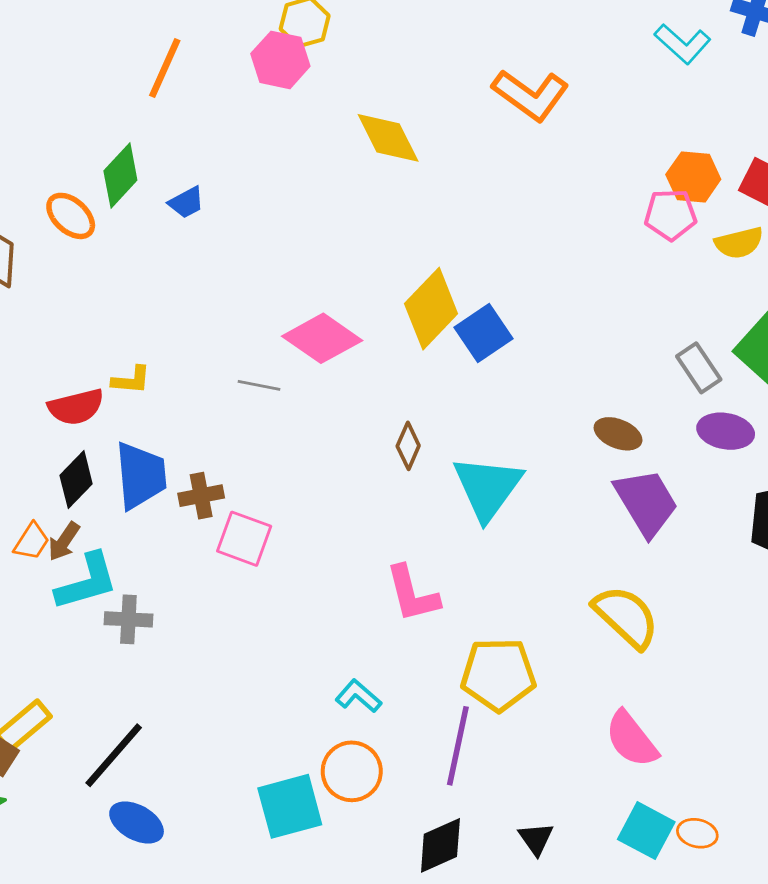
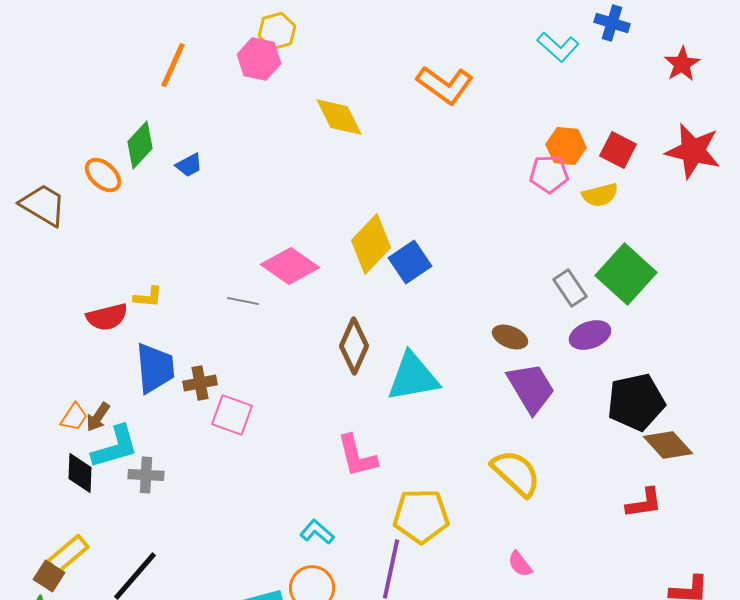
purple ellipse: (726, 431) -> (590, 335), turned -30
brown diamond: (408, 446) -> (354, 346), size x1.6
black diamond: (76, 480) -> (80, 473), moved, turned -42
cyan triangle: (488, 488) -> (413, 377), turned 44
pink semicircle: (631, 739) -> (520, 564), size x0.6

